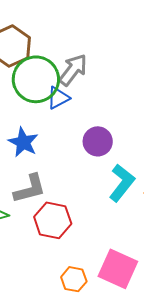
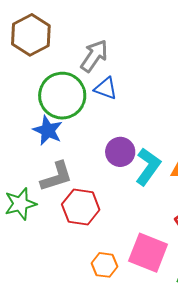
green circle: (36, 79) -> (62, 96), moved
blue triangle: (58, 98) -> (106, 88), moved, turned 50
purple circle: (98, 141) -> (120, 152), moved

